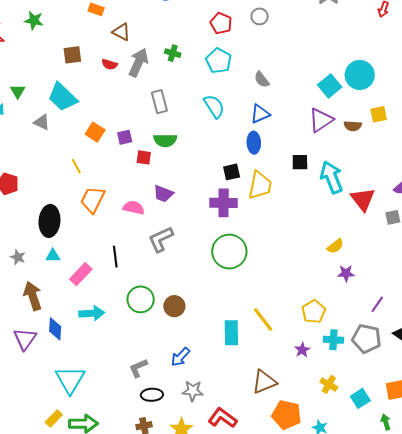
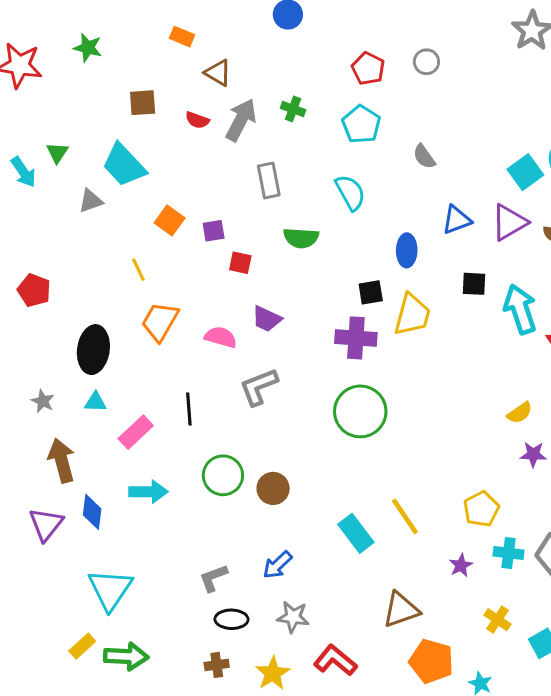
blue triangle: (260, 114) -> (457, 220), moved
gray triangle: (42, 122) -> (91, 201), turned -48
green semicircle: (165, 140) -> (301, 238), moved
cyan rectangle: (231, 333) -> (356, 533), turned -40

